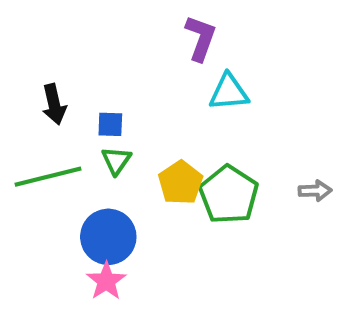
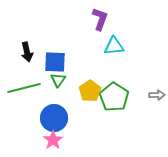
blue square: (110, 124) -> (55, 62), size x1.6

